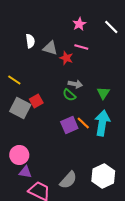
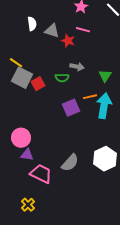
green semicircle: (69, 95) -> (62, 78), moved, turned -40
gray square: (20, 108) -> (22, 78), moved
orange line: (83, 123) -> (90, 97), moved, turned -56

